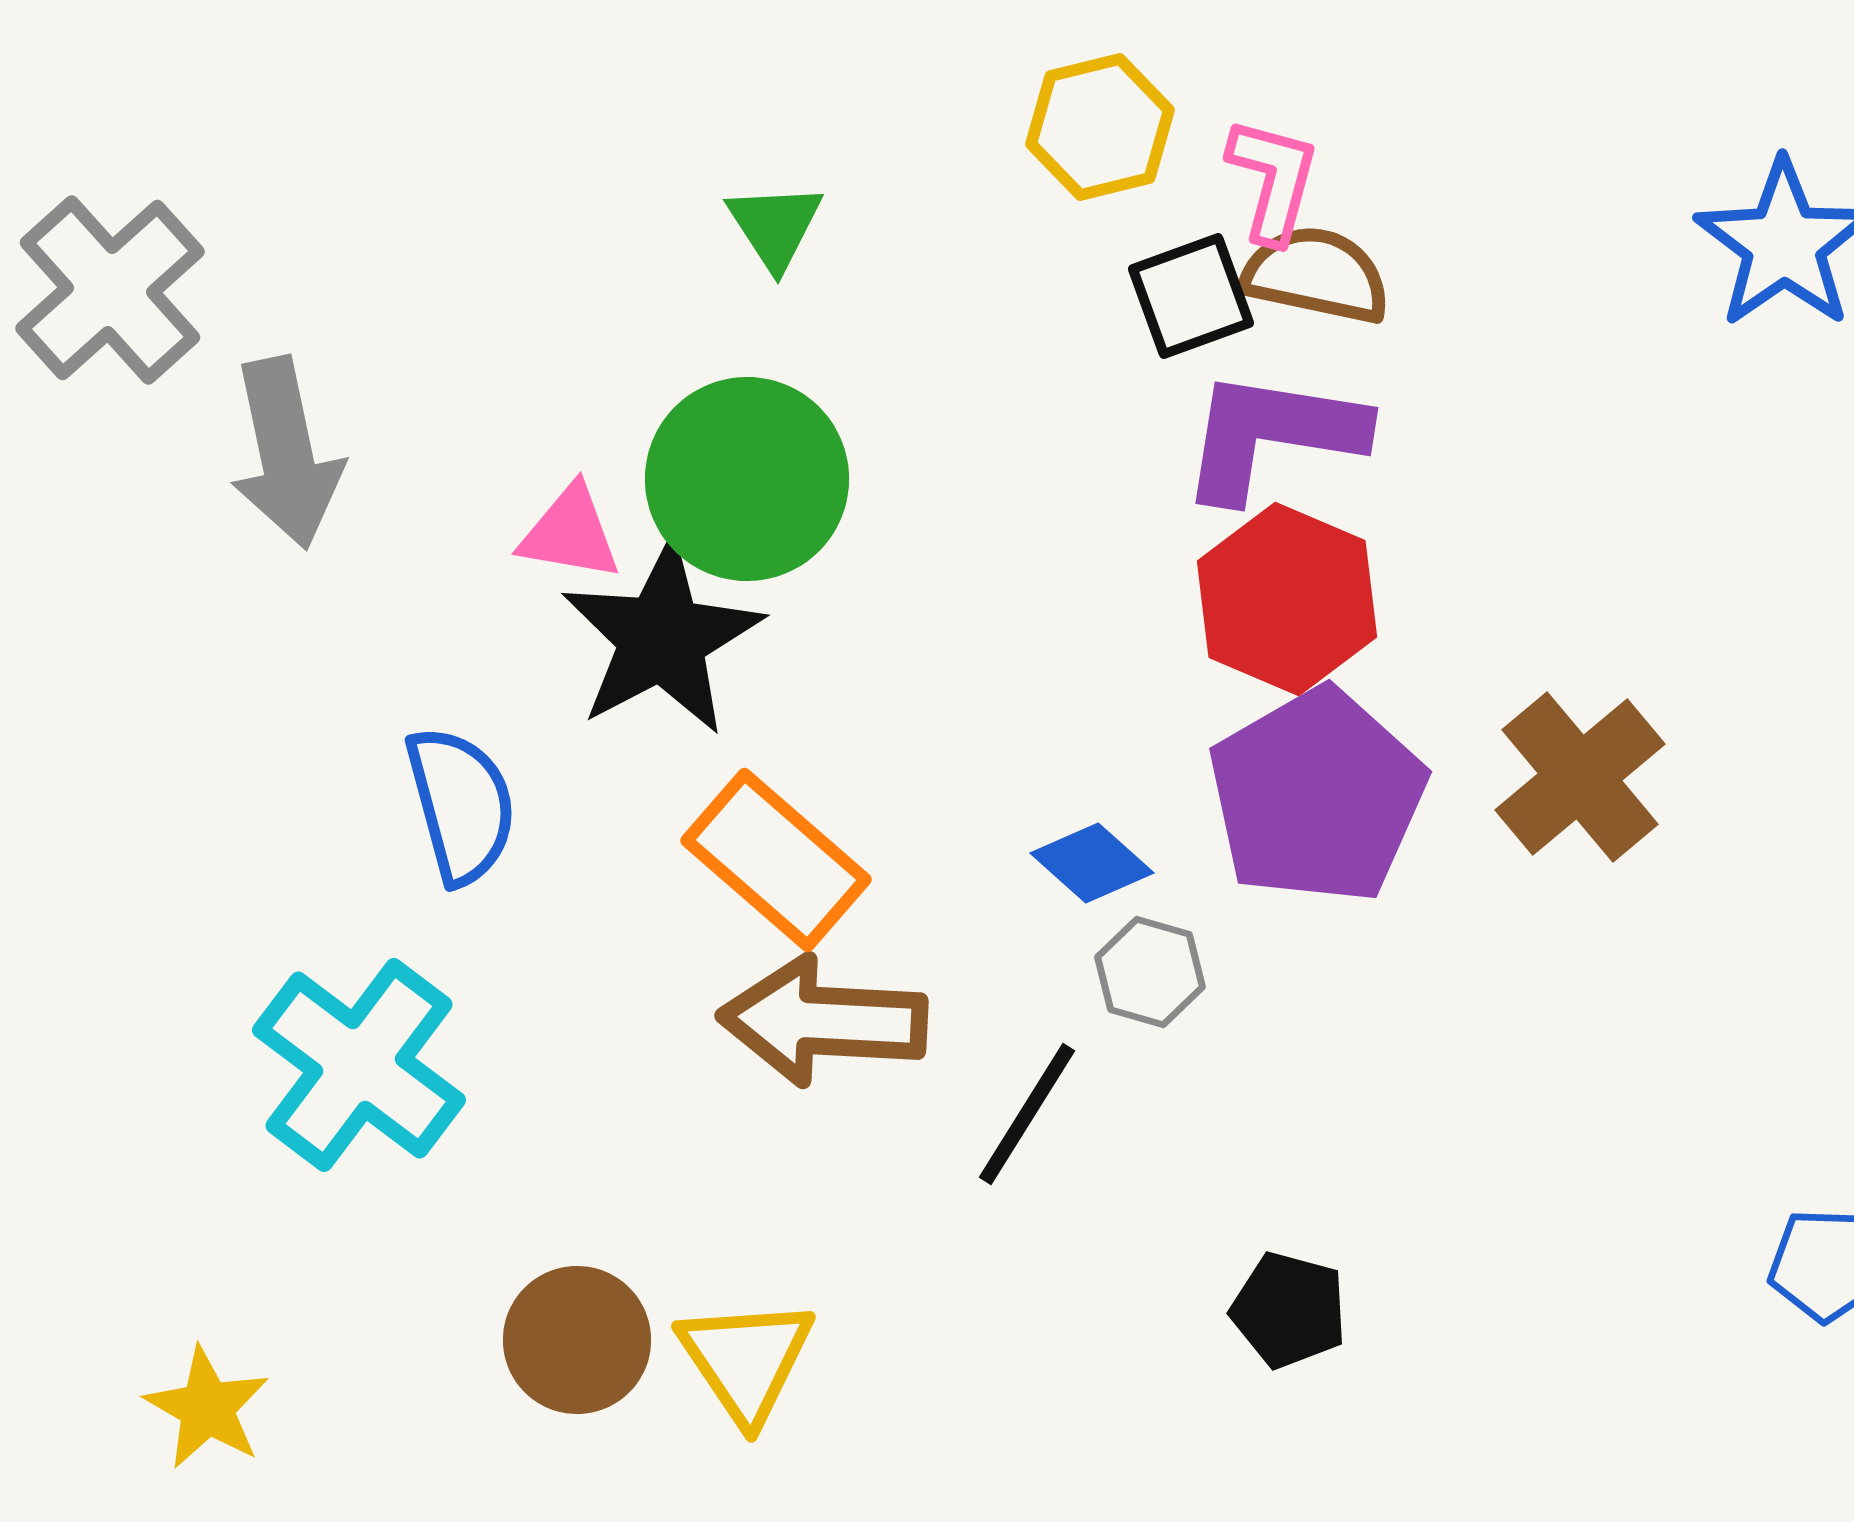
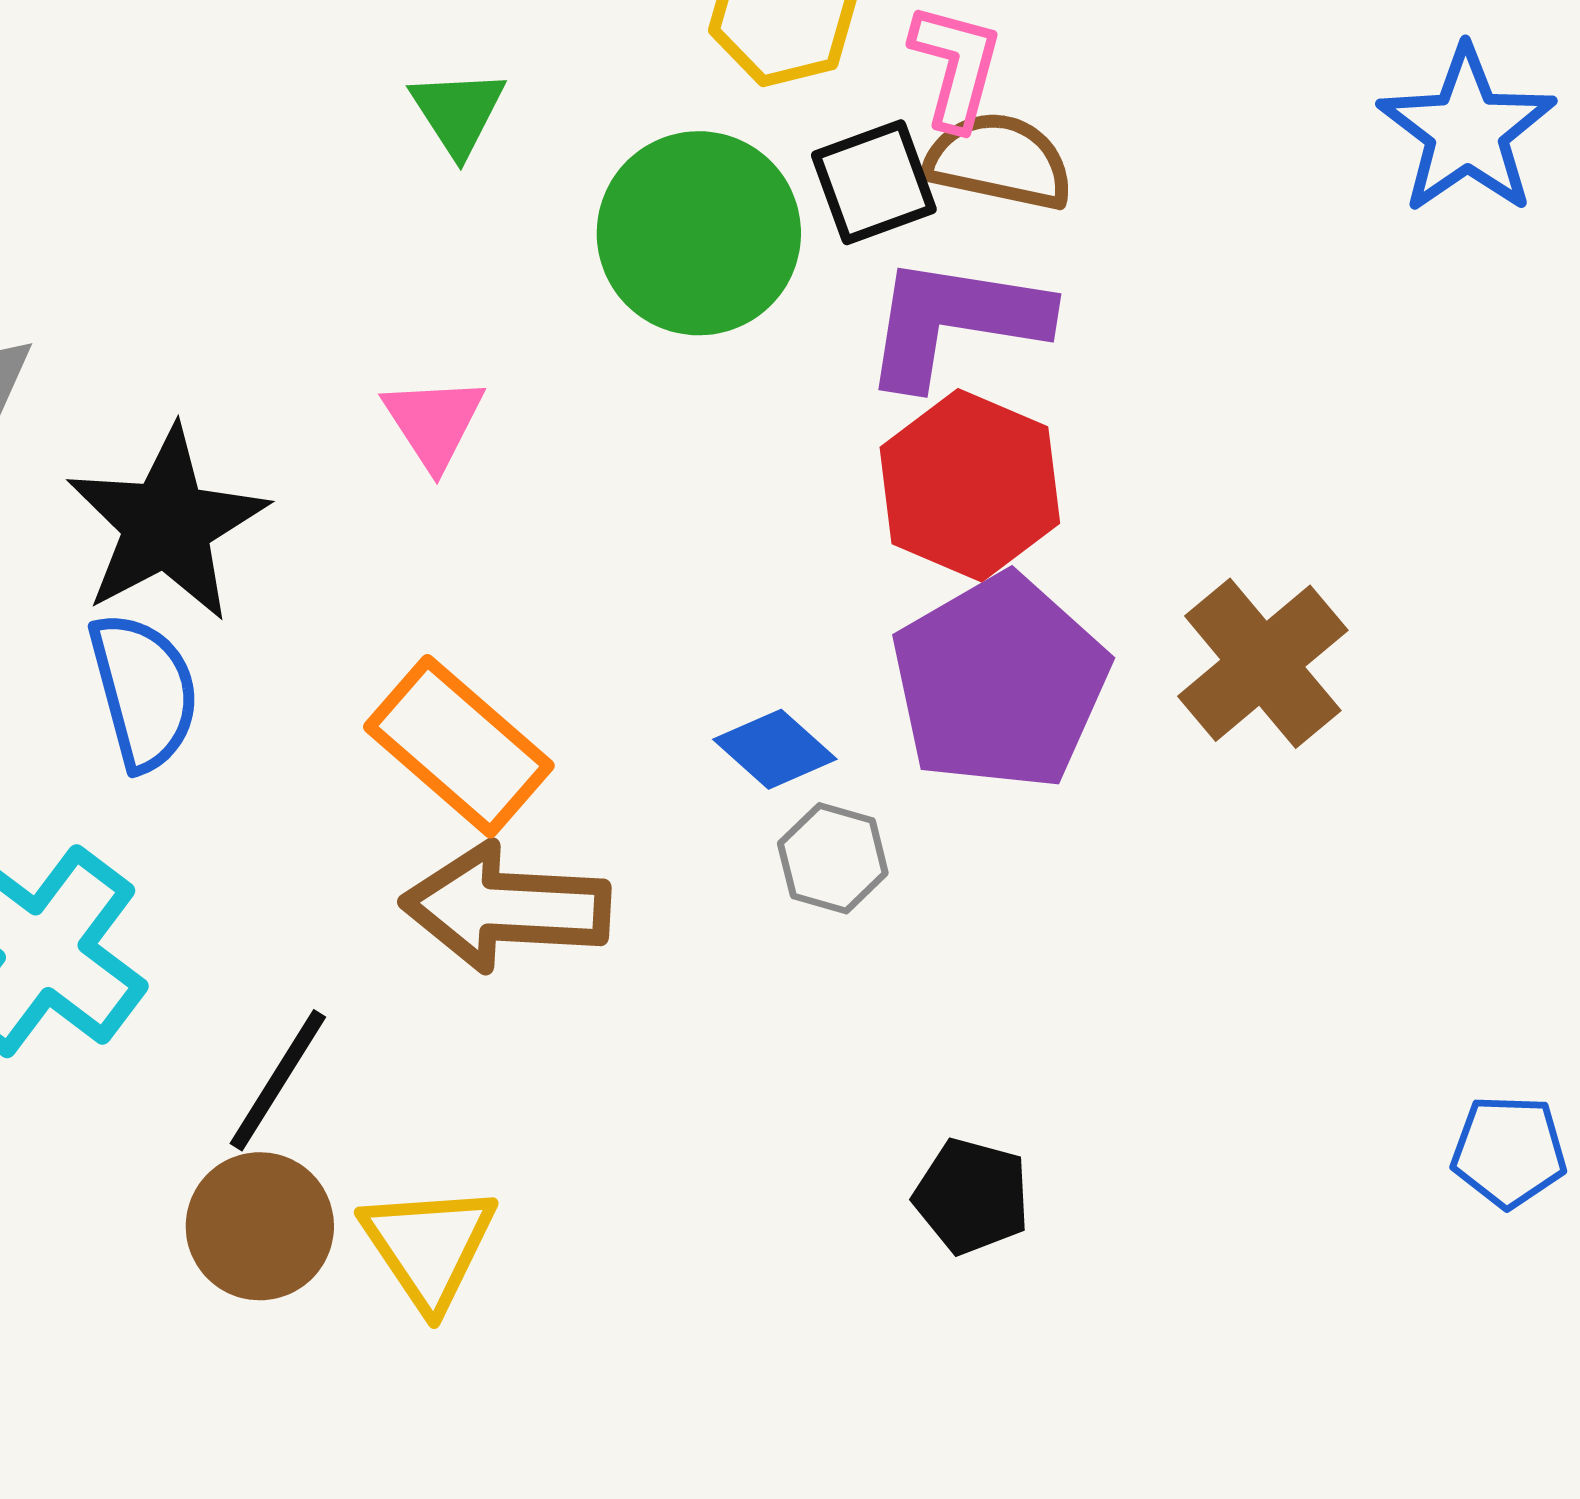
green circle: (747, 479) -> (699, 233), moved
pink triangle: (570, 533) -> (434, 422), moved, turned 47
black star: (662, 638) -> (167, 524), moved
black line: (1027, 1114) -> (278, 1080), moved

